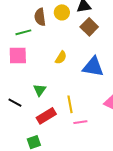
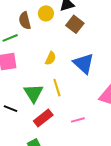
blue triangle: (93, 67) -> (84, 63), turned 40
green triangle: (40, 90) -> (33, 93), size x1.5
yellow line: (70, 104) -> (57, 88), moved

